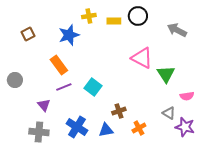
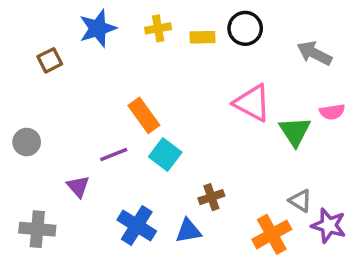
blue star: (69, 35) -> (98, 28), moved
orange rectangle: (59, 65) -> (144, 115), moved
pink semicircle: (187, 96) -> (332, 112), moved
orange cross: (139, 128) -> (272, 234), moved, size x1.5
gray cross: (39, 132) -> (37, 229), moved

